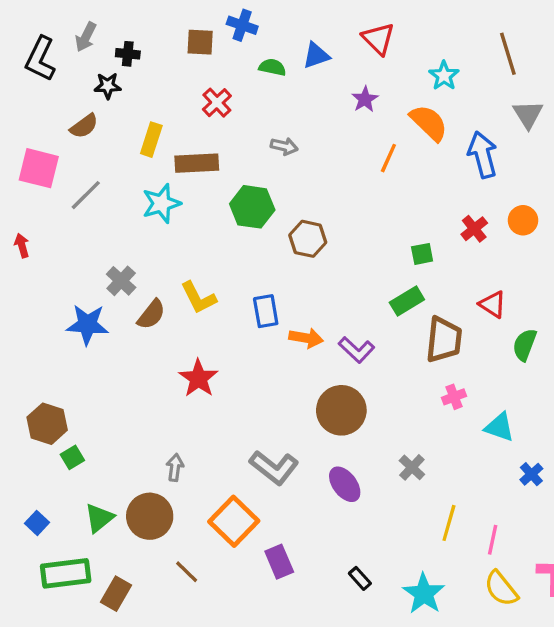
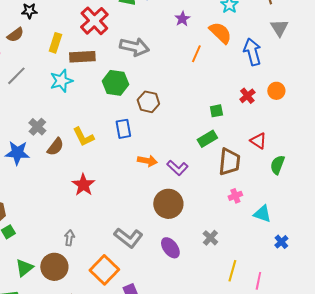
red cross: (217, 103) -> (94, 21), size x1.6
gray arrow: (284, 146) -> (134, 47), size x1.8
blue rectangle: (266, 311) -> (123, 129), moved

